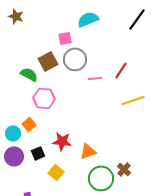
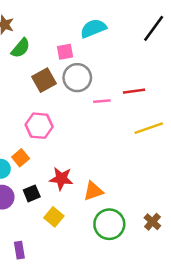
red line: (121, 70) -> (134, 91), turned 48
green semicircle: (29, 74) -> (21, 48), moved, turned 102
brown cross: (124, 169) -> (152, 222), moved

